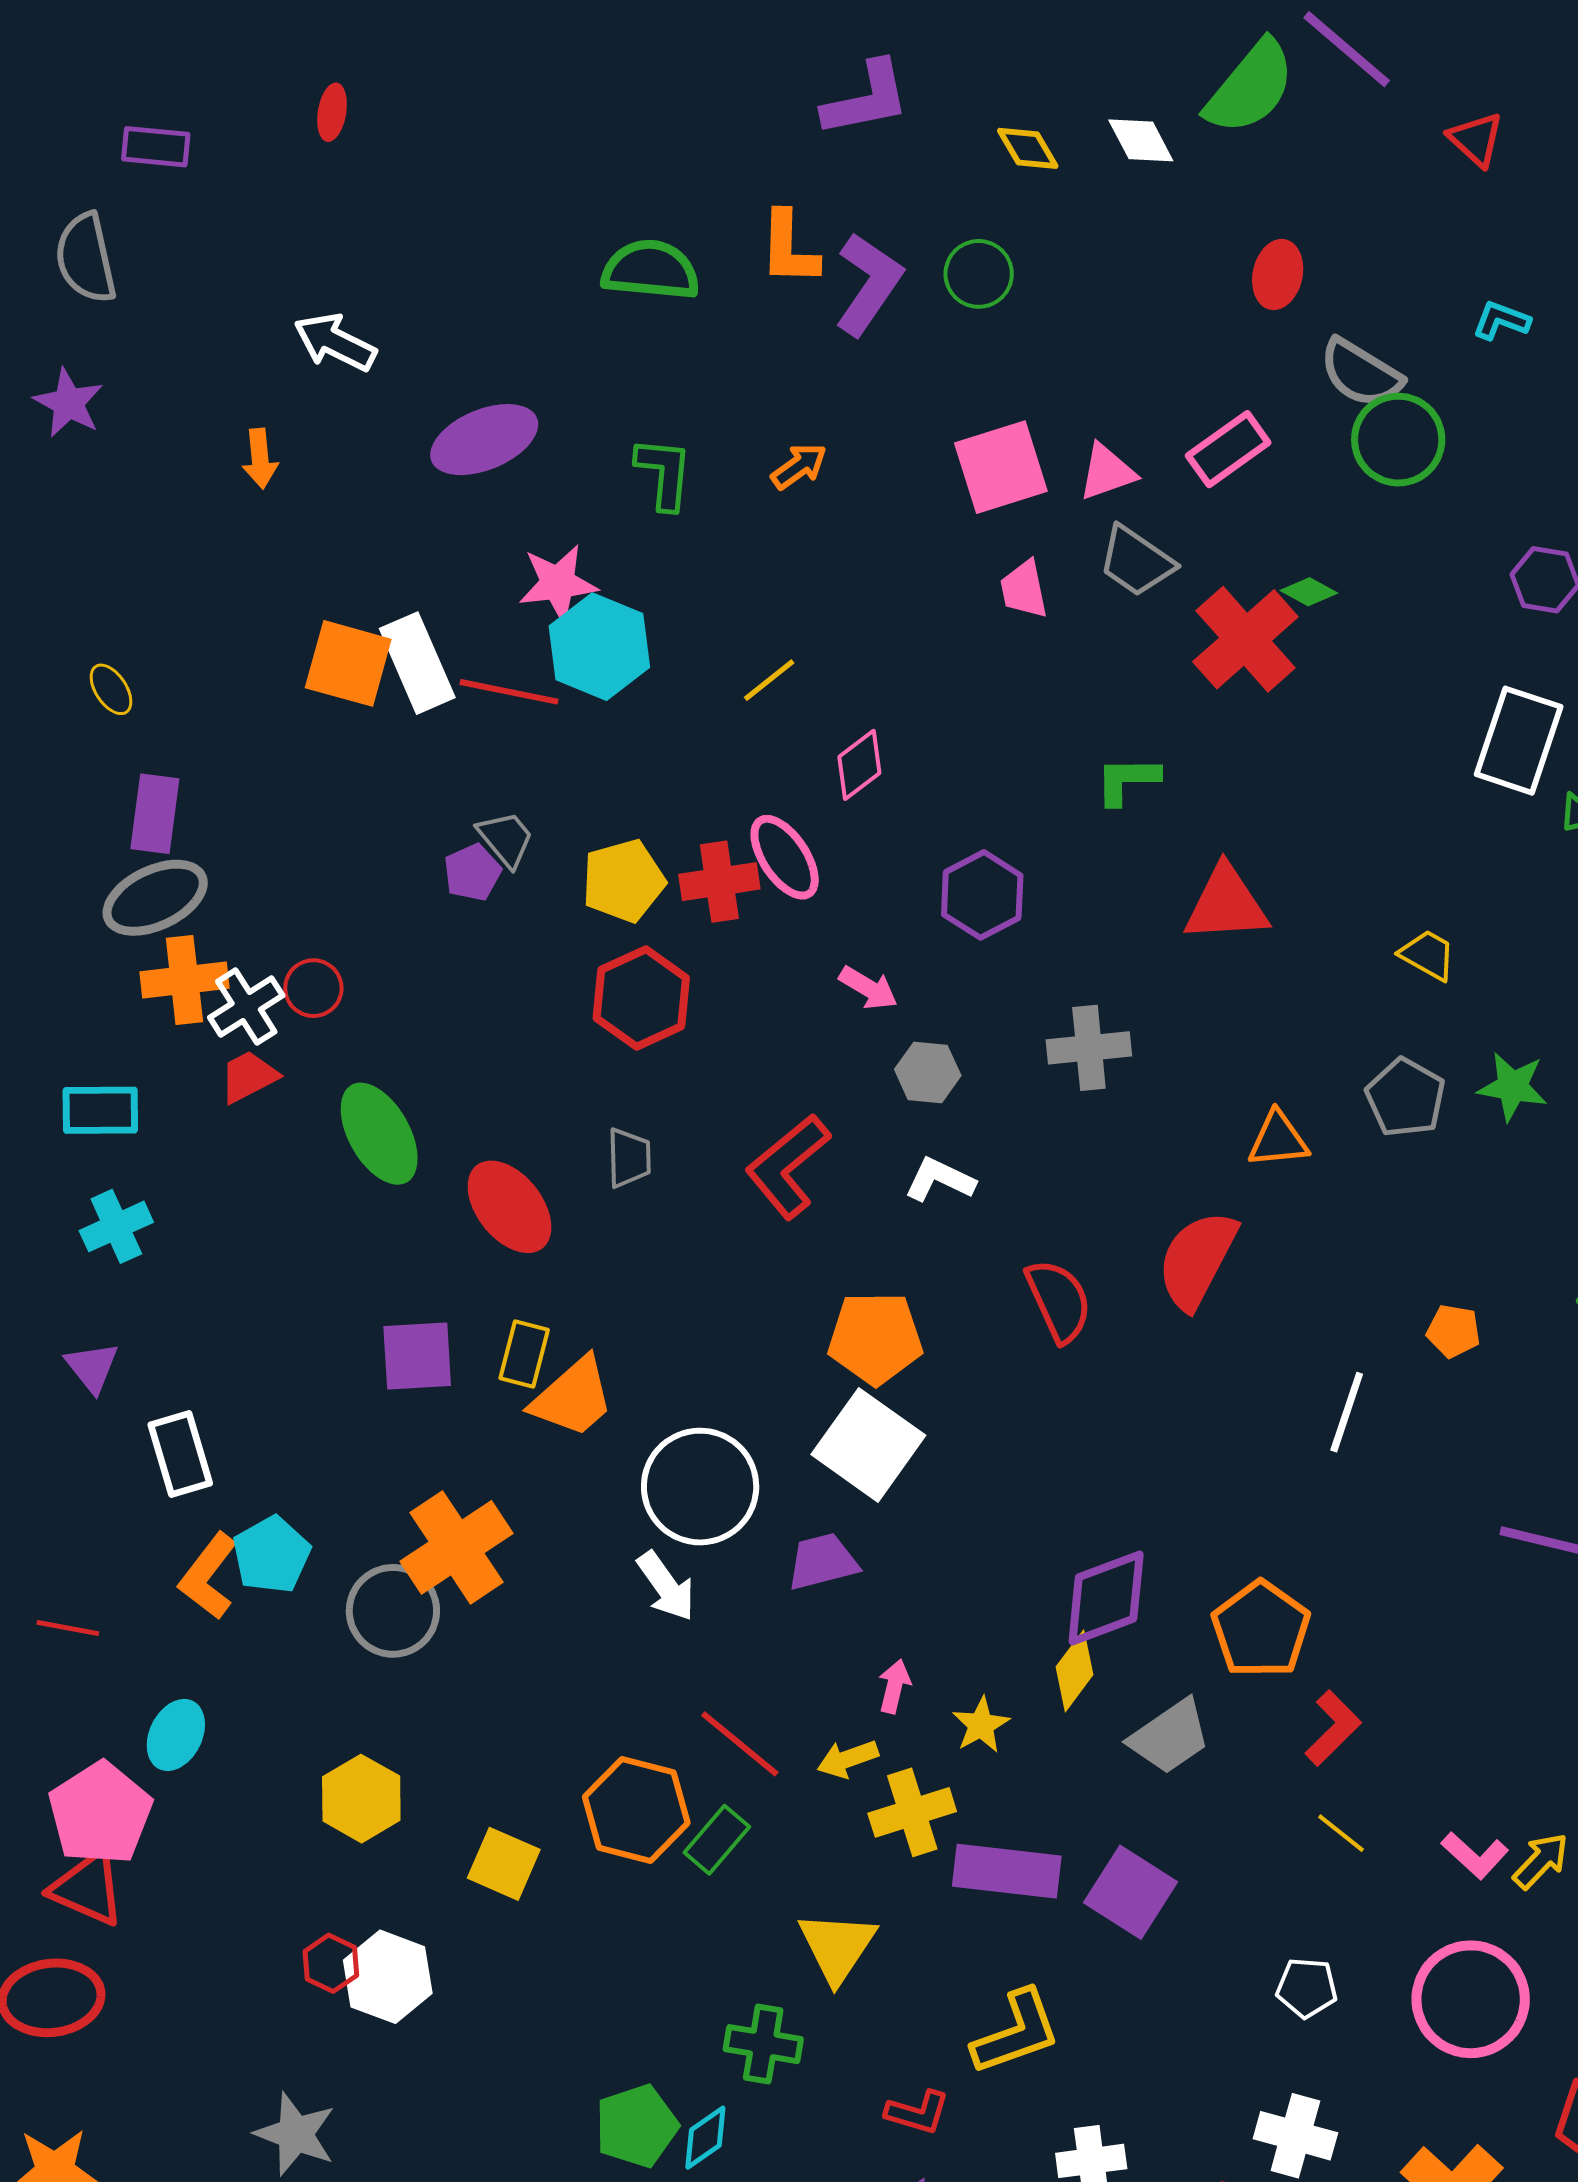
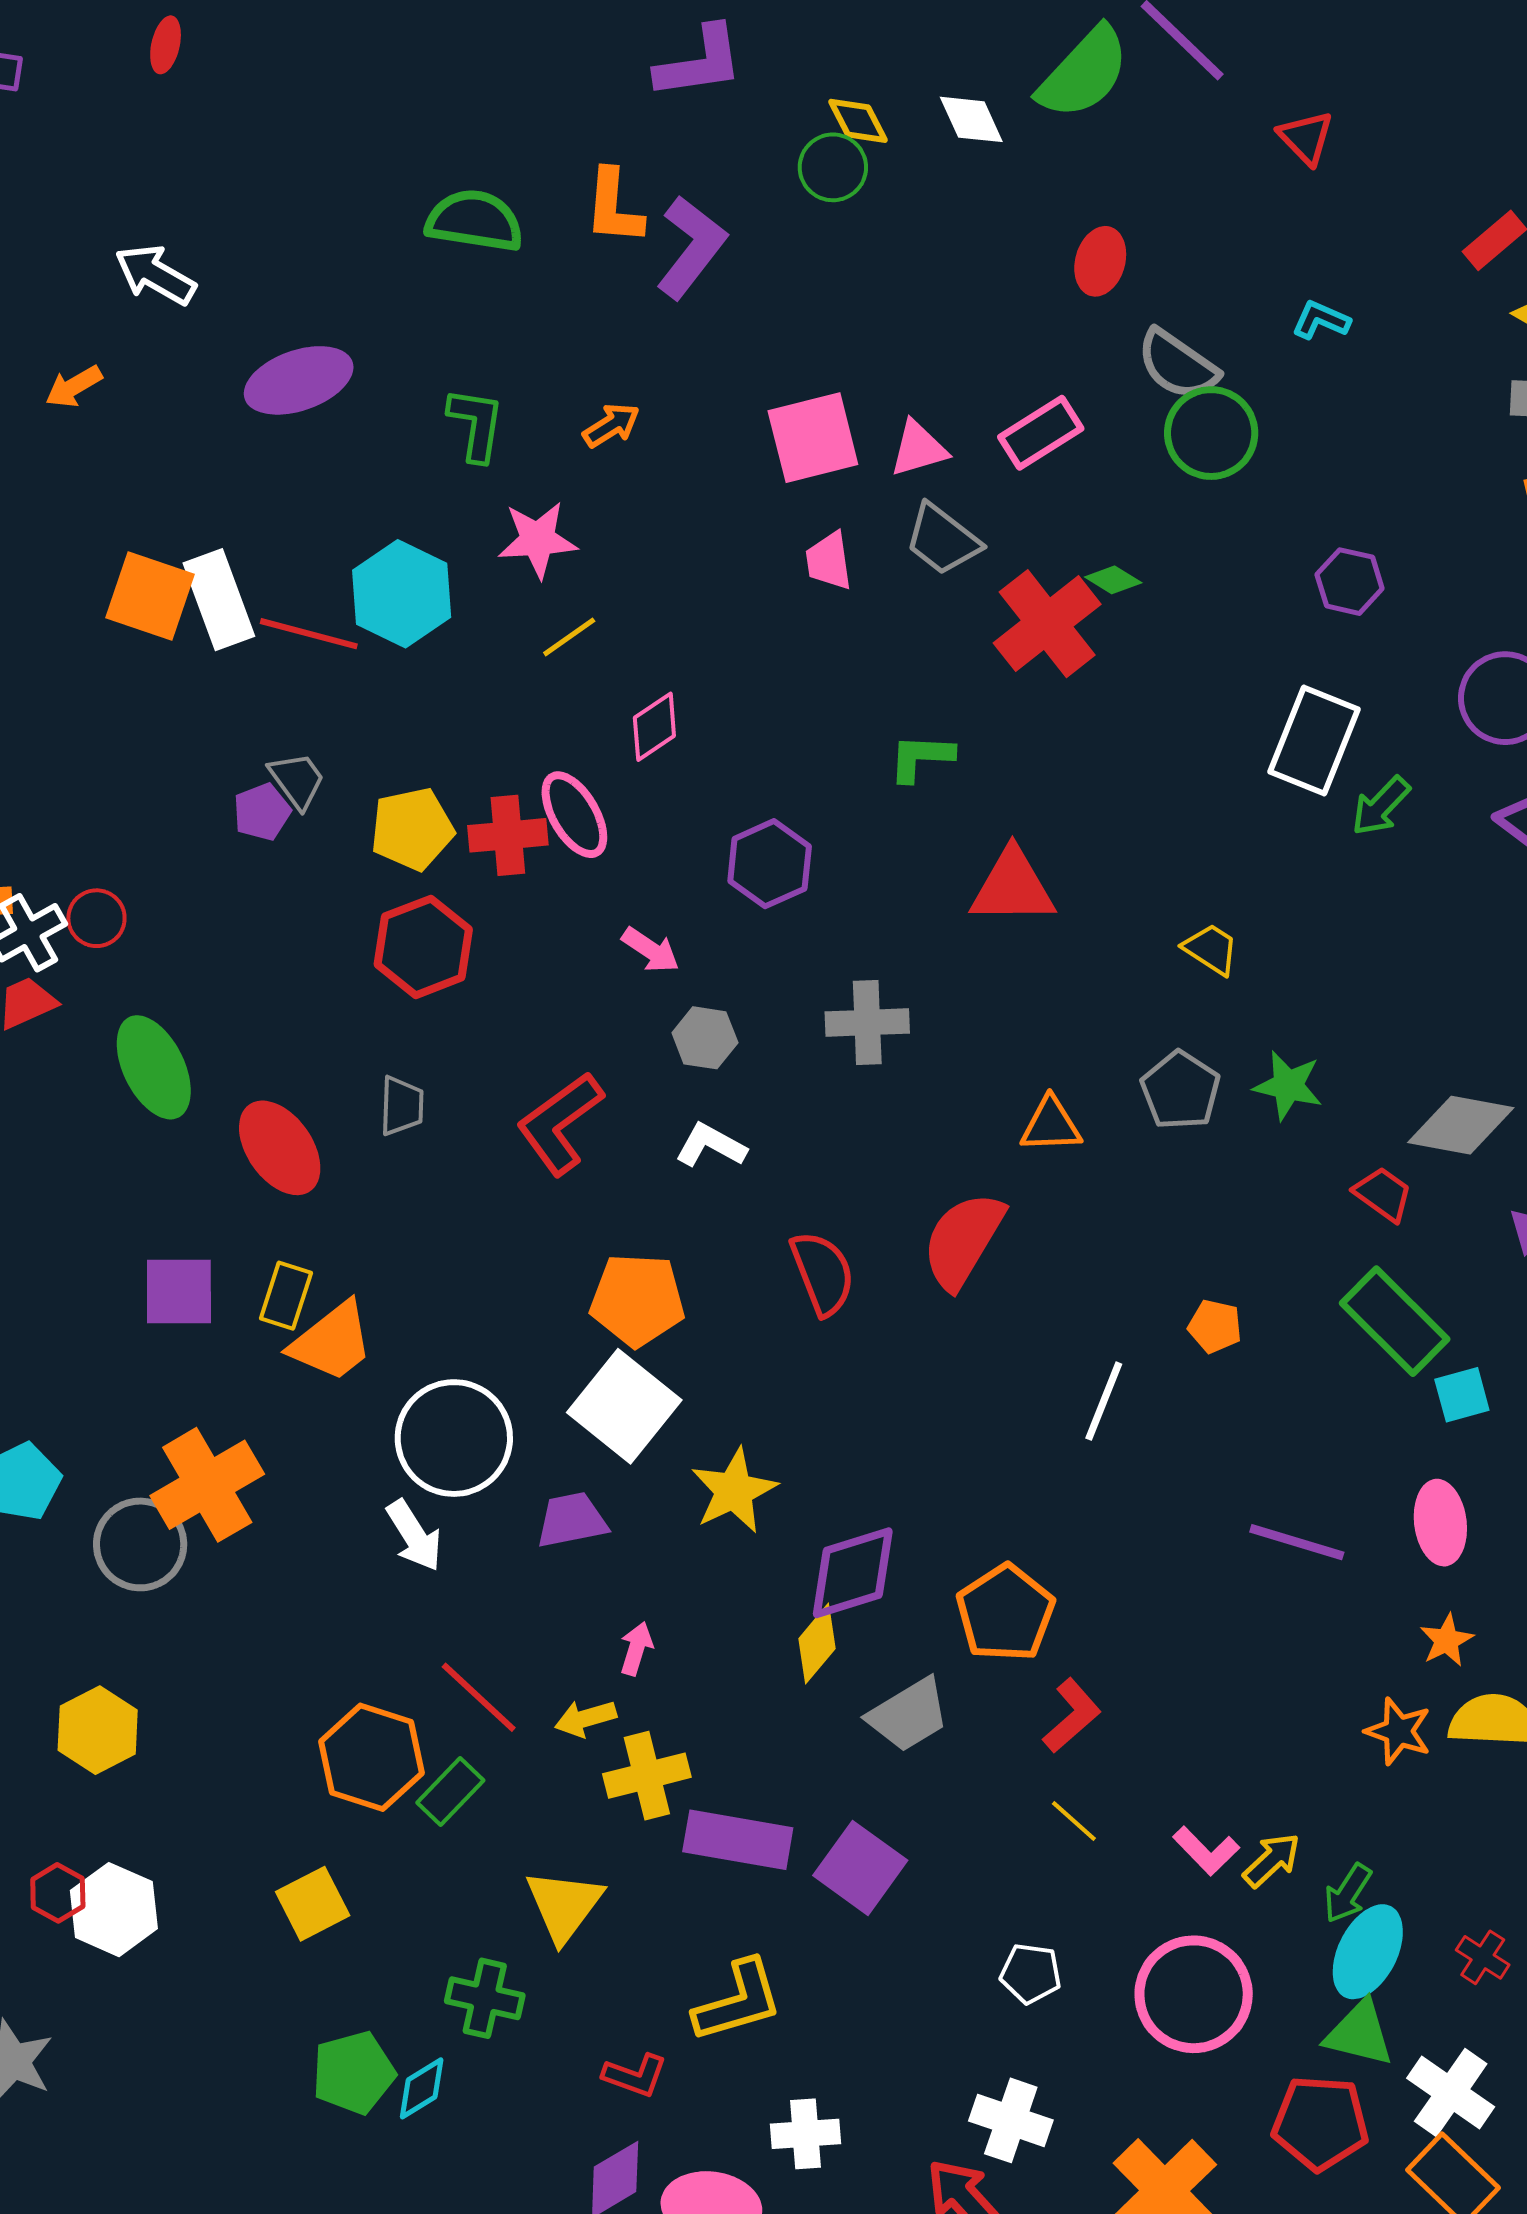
green circle: (979, 274) -> (833, 167), moved
orange arrow: (260, 459) -> (74, 387), turned 62
pink star: (558, 583) -> (538, 540), moved
yellow star: (981, 1725) -> (734, 1491), moved, size x1.5
yellow square: (504, 1864) -> (313, 1904), moved, turned 36

